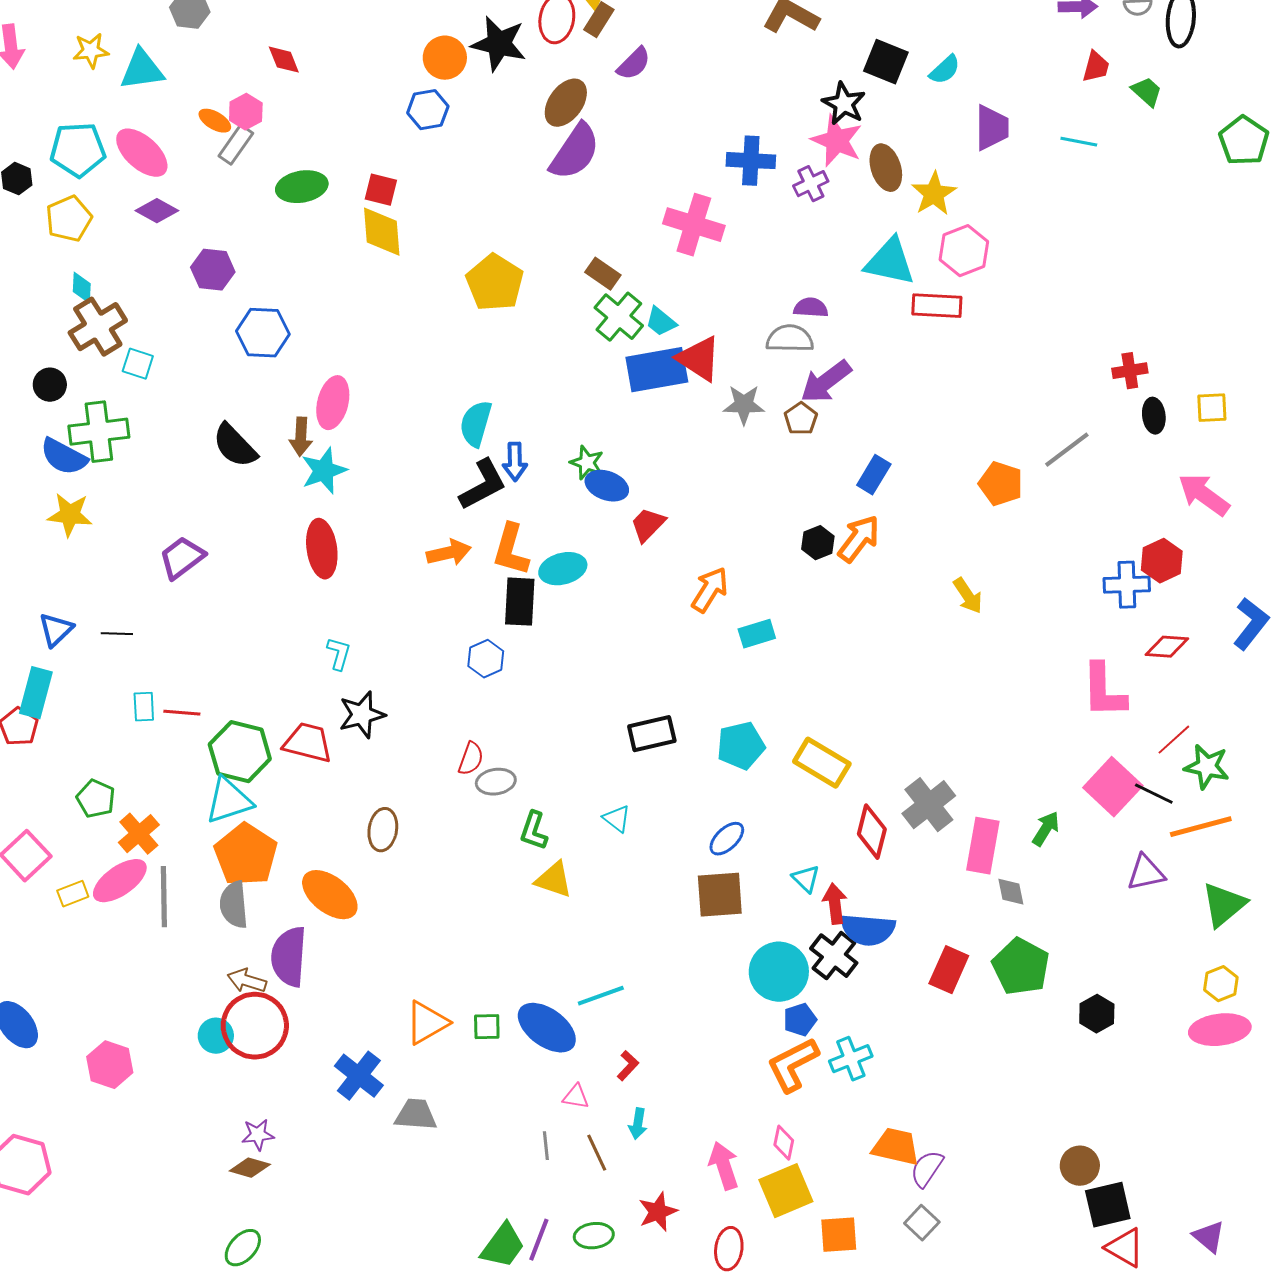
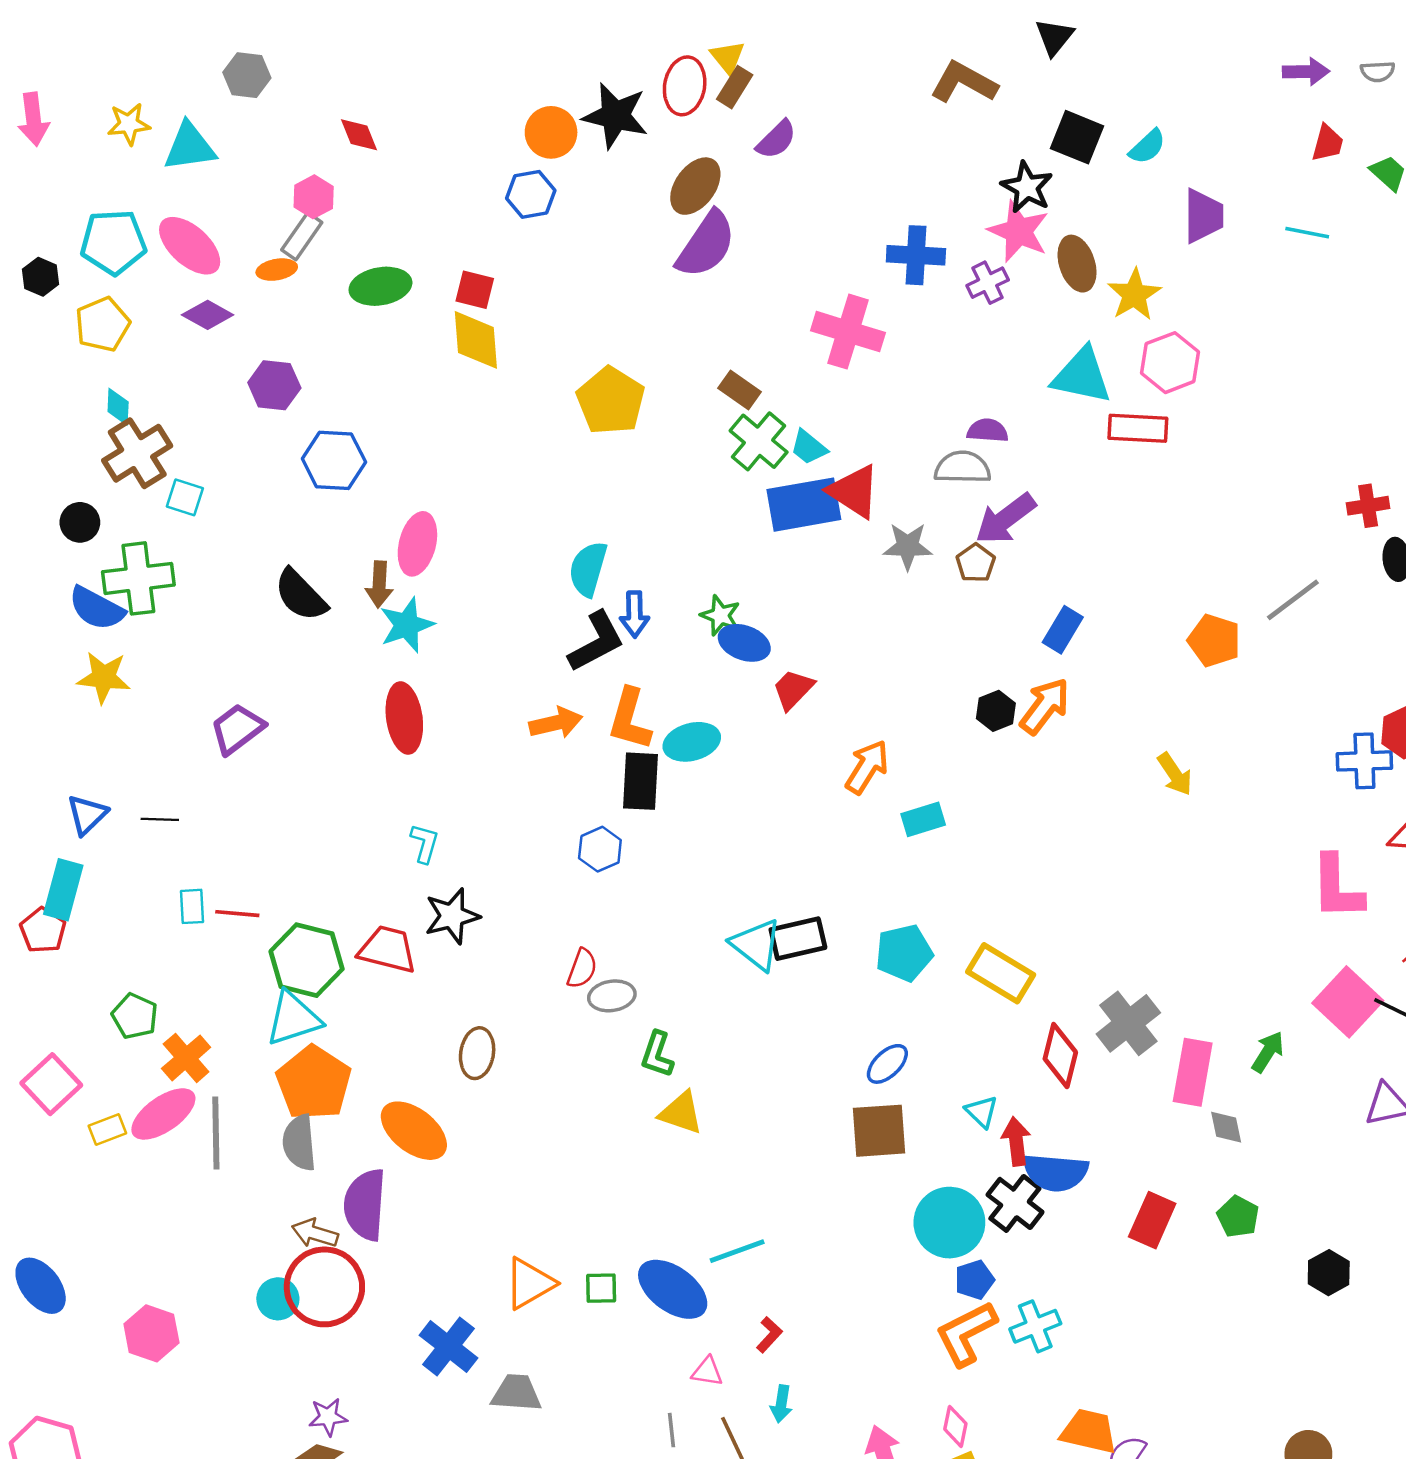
orange ellipse: (215, 121) -> (277, 270), moved, turned -40
cyan triangle: (617, 819) -> (756, 945), moved, size x1.6
green pentagon: (1021, 967) -> (1238, 1217), size x0.6

